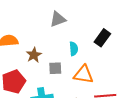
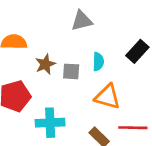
gray square: (55, 68) -> (71, 71), moved

